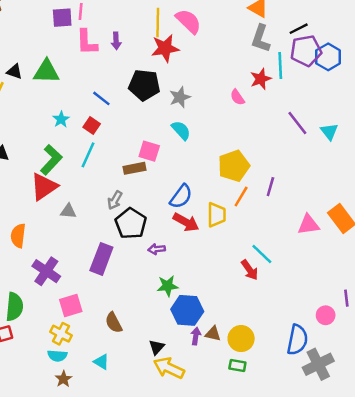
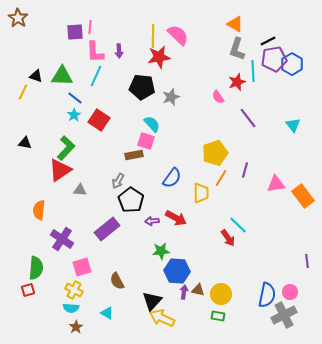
blue line: (101, 98) -> (75, 98), moved
purple line: (297, 123) -> (248, 118), moved
red square: (92, 125) -> (99, 120), size x1.5
cyan semicircle: (181, 130) -> (152, 124), moved
cyan line: (88, 155) -> (96, 76), moved
red arrow: (186, 222) -> (176, 218), moved
pink triangle: (308, 225) -> (276, 184), moved
purple rectangle: (101, 259) -> (107, 229), turned 30
pink circle: (326, 315) -> (290, 292), moved
black triangle: (157, 347) -> (152, 301), size x1.5

